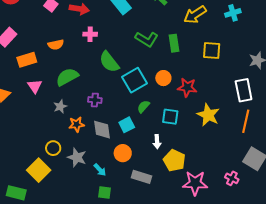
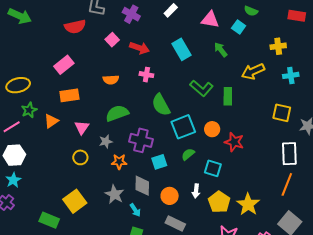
yellow square: (212, 51) -> (282, 113), moved
orange rectangle: (27, 60) -> (69, 95), moved
pink triangle: (35, 86) -> (82, 127), moved
purple cross: (95, 100) -> (141, 140), size x1.6
yellow star: (208, 115) -> (248, 204), moved
cyan square: (127, 125) -> (159, 162), moved
gray diamond: (102, 130) -> (142, 186), moved
yellow circle: (53, 148) -> (80, 157), moved
orange circle: (123, 153) -> (170, 196), moved
yellow pentagon: (174, 160) -> (219, 202), moved

